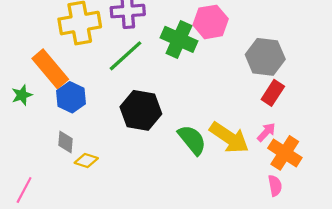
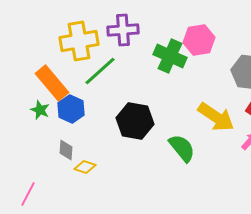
green line: (126, 56) -> (100, 71), moved
green star: (22, 95) -> (40, 110), moved, turned -30
yellow arrow: (229, 138) -> (216, 117), moved

